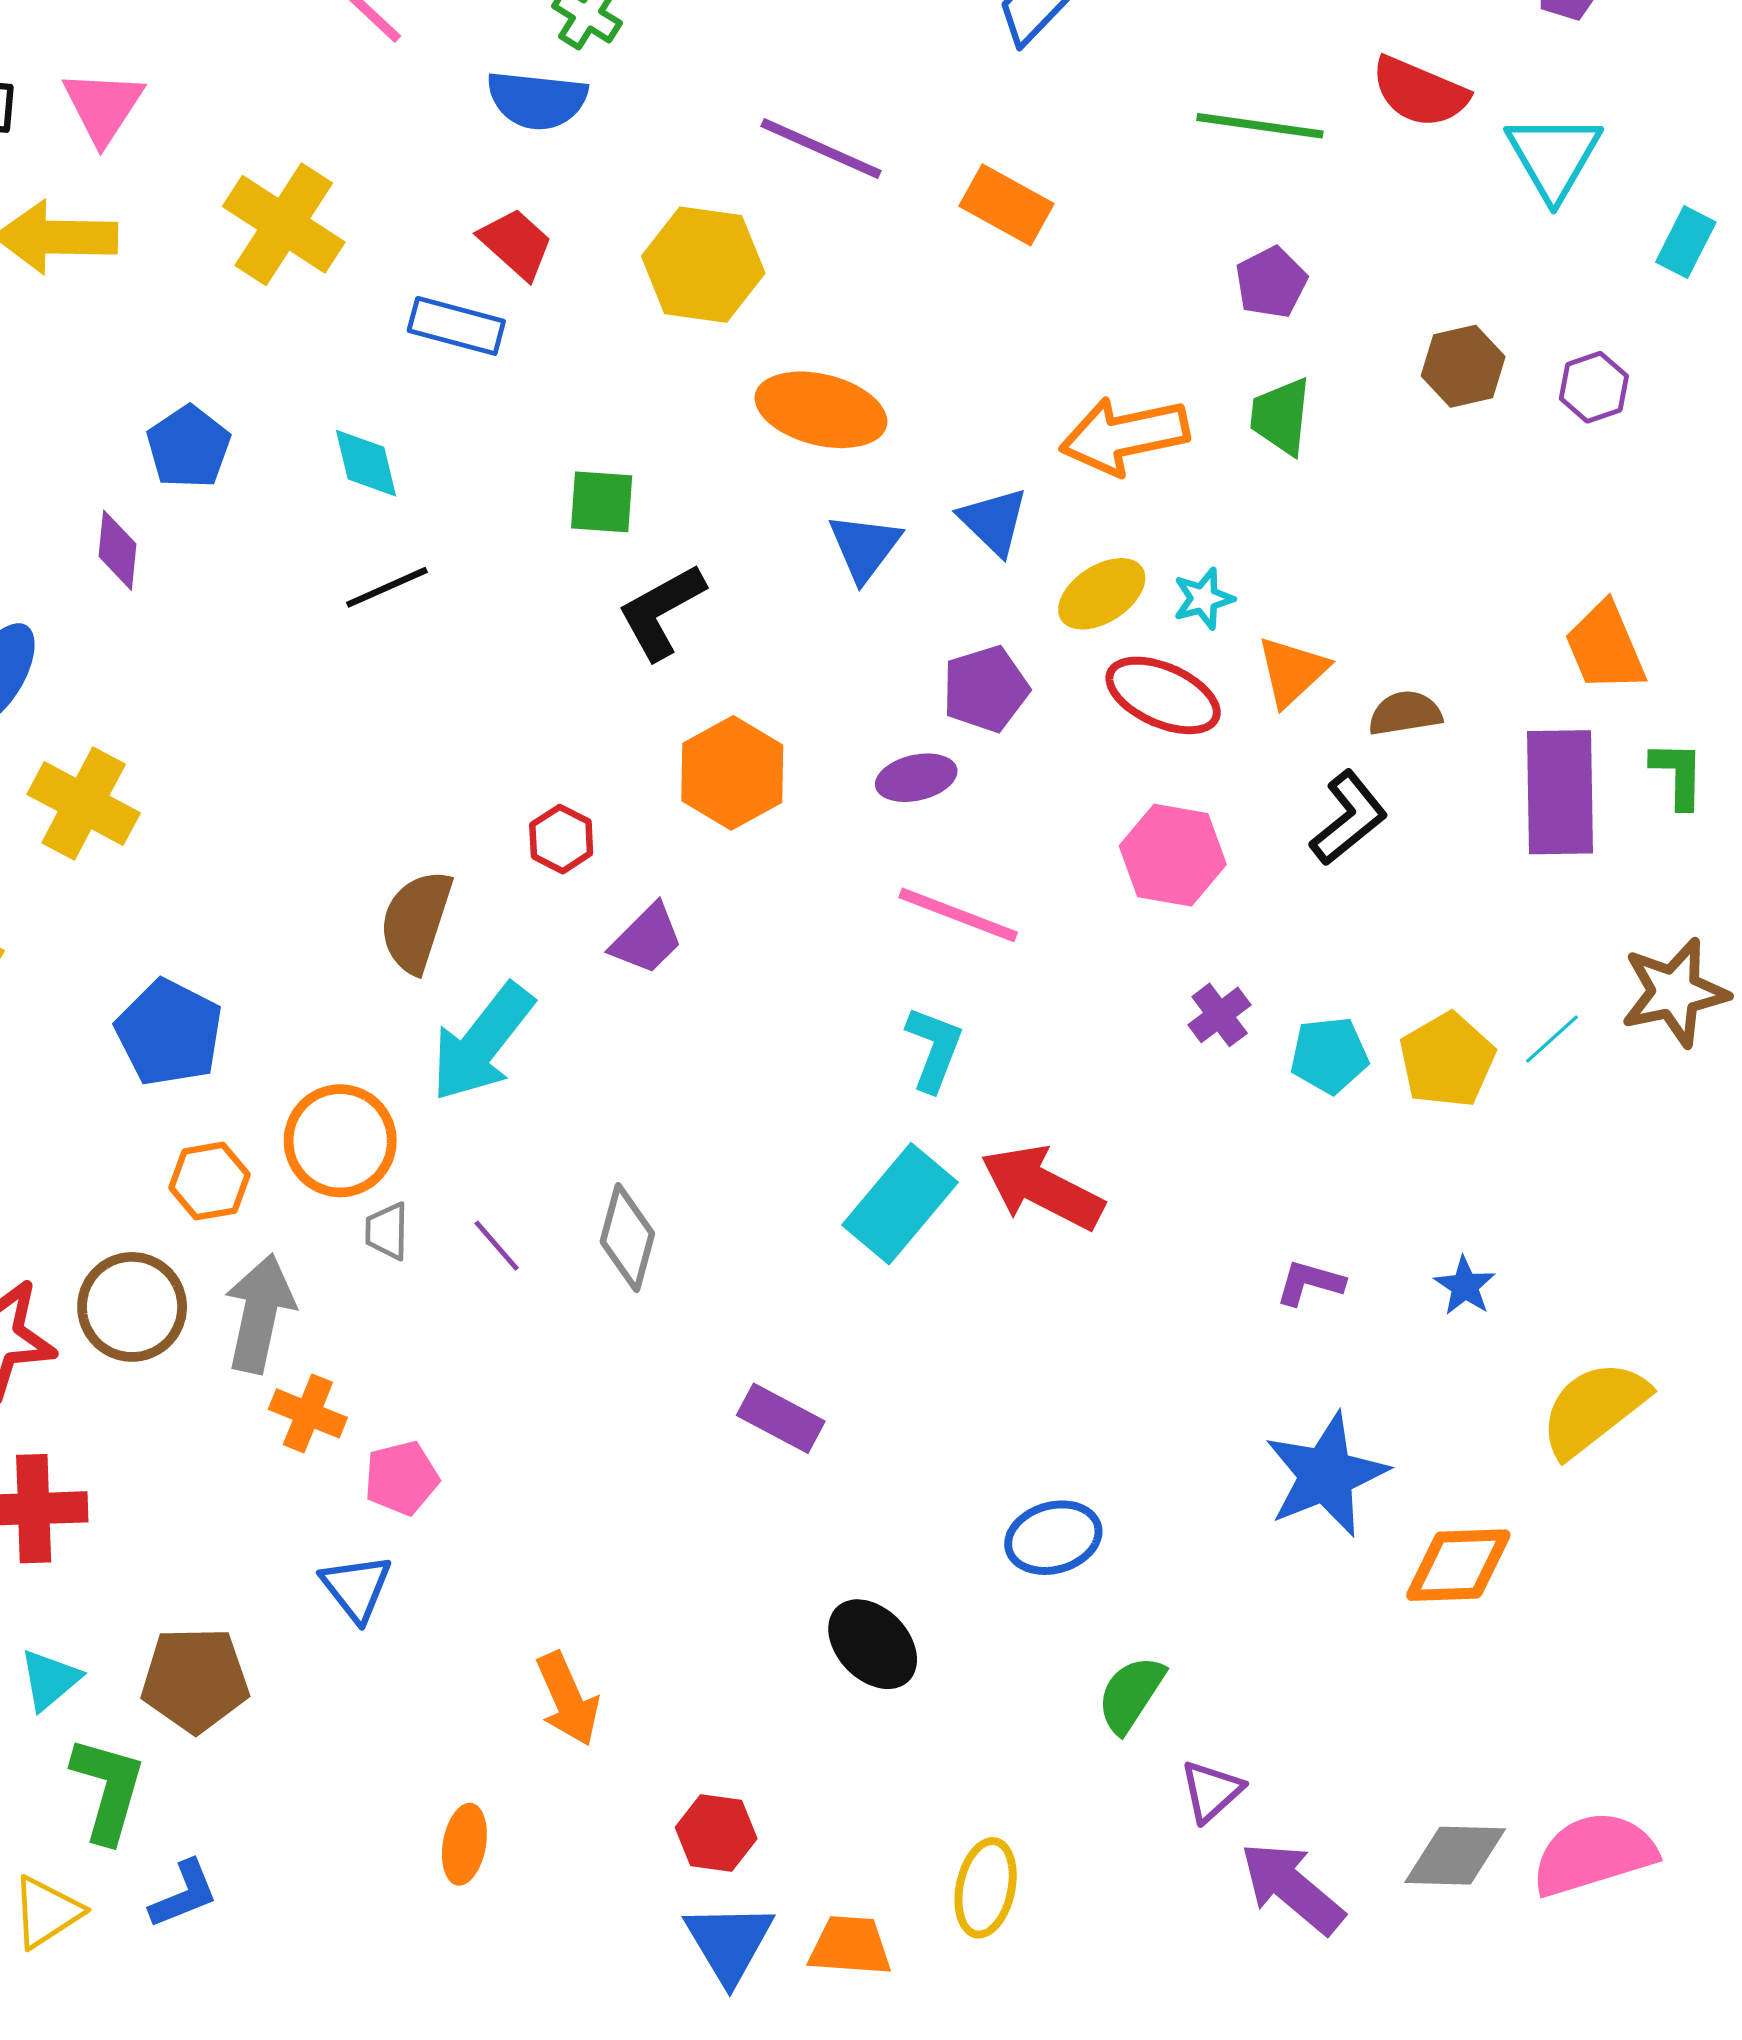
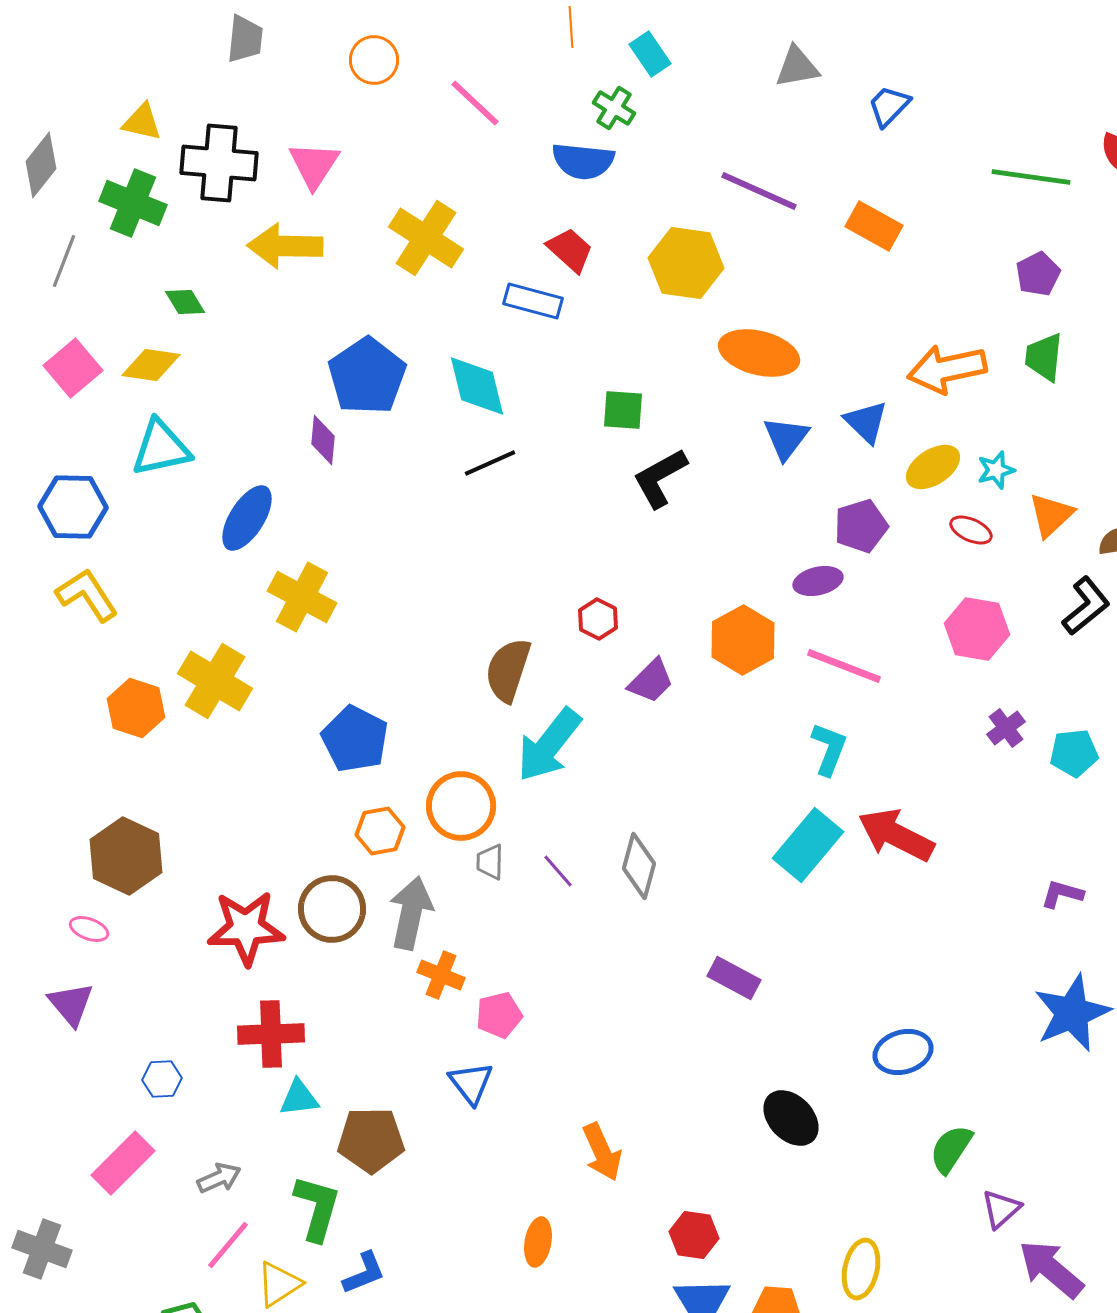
blue pentagon: (189, 447) -> (367, 376), size x1.5
cyan diamond: (366, 463) -> (477, 386), size x1.4
red ellipse: (1163, 695) -> (971, 530), size x0.6
orange hexagon: (732, 773) -> (743, 640), moved
cyan triangle: (50, 1680) -> (299, 1098), moved, turned 33

